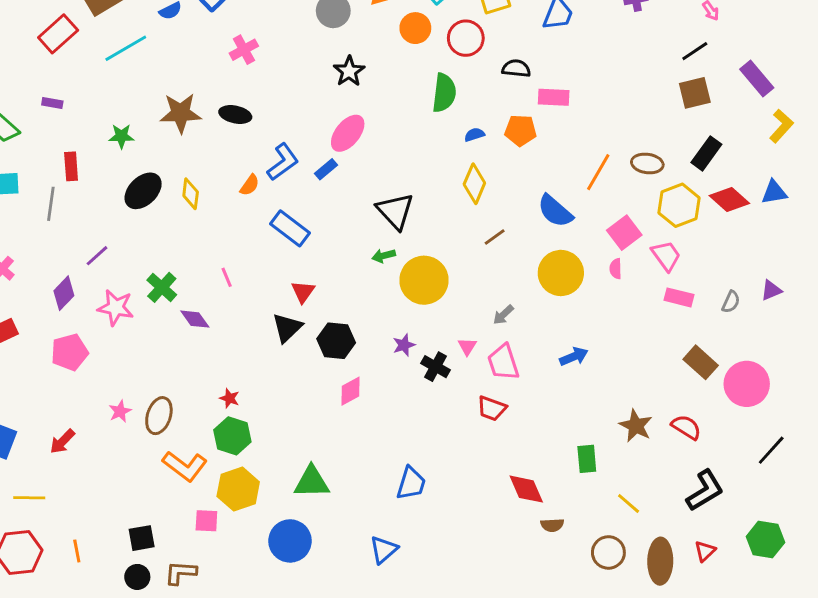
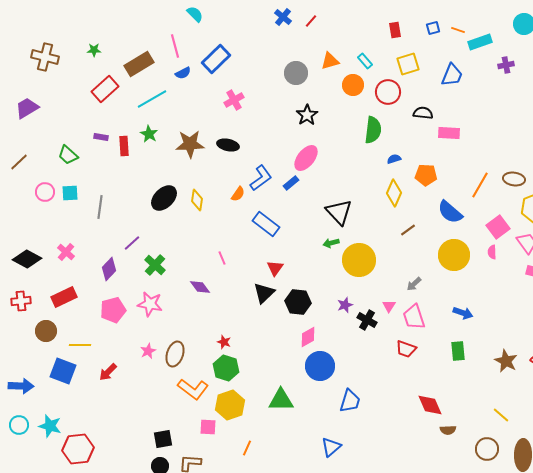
orange pentagon: (521, 130) -> (426, 175), moved
green star: (121, 136) -> (149, 134), moved, turned 30
red rectangle: (71, 166) -> (124, 146), moved
green cross: (162, 287) -> (155, 265), moved
pink star: (116, 308) -> (150, 304), moved
blue arrow: (574, 357) -> (463, 313), turned 42
green rectangle: (587, 459) -> (458, 351), moved
yellow line: (29, 498) -> (80, 345), moved
blue circle: (290, 541) -> (320, 366), moved
orange line: (77, 551) -> (247, 448), moved, turned 35

